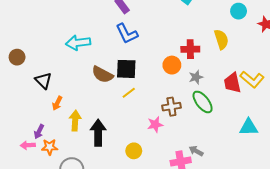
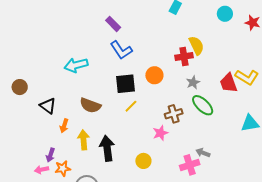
yellow semicircle: (221, 39) -> (196, 45), moved
orange circle: (172, 65) -> (154, 75), moved
brown semicircle: (102, 74) -> (90, 105), moved

